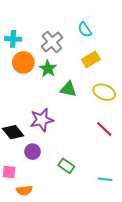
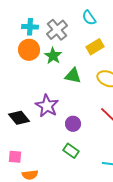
cyan cross: (13, 39) -> (30, 27), moved
purple star: (42, 120) -> (47, 106), turned -30
purple circle: (33, 152) -> (73, 124), moved

